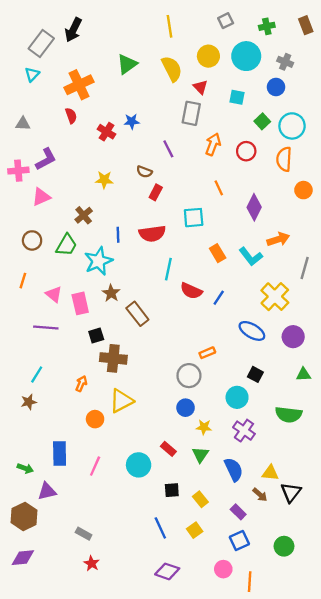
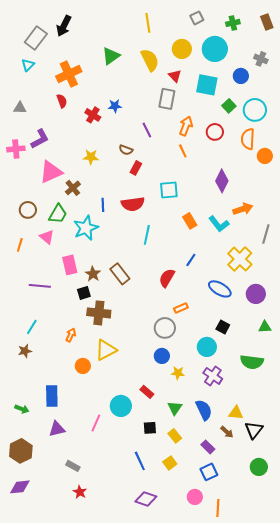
gray cross: (285, 62) -> (261, 59), moved
cyan square: (237, 97) -> (207, 85), size x1.6
orange line: (219, 188) -> (183, 151), moved
orange circle: (303, 190) -> (265, 156), moved
pink triangle: (41, 197) -> (51, 172), moved, size x1.4
red semicircle: (191, 291) -> (167, 278), moved, turned 96
brown star: (111, 293) -> (93, 274), moved
pink triangle: (54, 294) -> (47, 237), moved
green triangle: (200, 455) -> (175, 408), moved
pink line: (95, 466) -> (96, 423), moved
purple triangle: (47, 491) -> (57, 429), moved
green circle: (284, 546) -> (259, 467), moved

